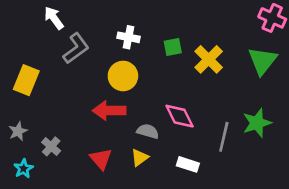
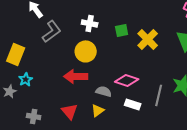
pink diamond: (180, 116) -> (127, 80), turned -45
gray cross: (51, 146) -> (34, 116), moved, turned -32
white rectangle: (188, 164) -> (133, 104), moved
cyan star: (23, 169) -> (26, 79), moved

